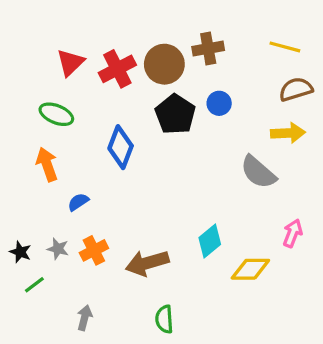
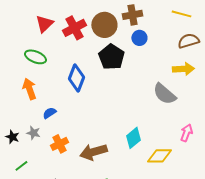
blue circle: (219, 103) -> (139, 38), moved
gray star: (58, 249) -> (33, 133), moved
black star: (20, 252) -> (12, 137), moved

